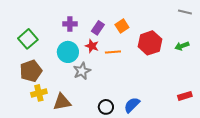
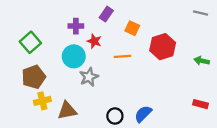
orange square: (122, 26) -> (132, 28), turned -32
purple rectangle: (98, 28) -> (106, 14), moved
red star: (92, 46) -> (94, 41), moved
green arrow: (182, 46) -> (202, 61), moved, turned 32
red rectangle: (185, 96) -> (201, 104), turned 32

